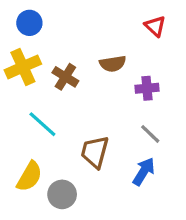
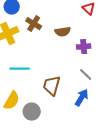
brown cross: (65, 77) -> (34, 24), moved
cyan line: (42, 124) -> (20, 69), turned -42

